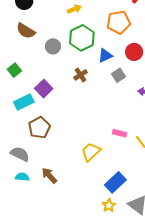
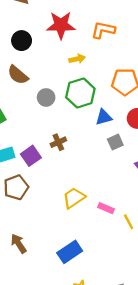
brown cross: (80, 75) -> (58, 142), moved
purple square: (44, 89) -> (31, 156), moved
yellow trapezoid: (91, 152) -> (74, 198), moved
blue rectangle: (115, 182) -> (70, 252), moved

